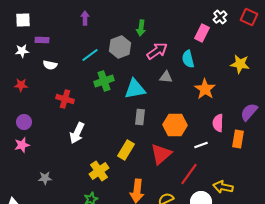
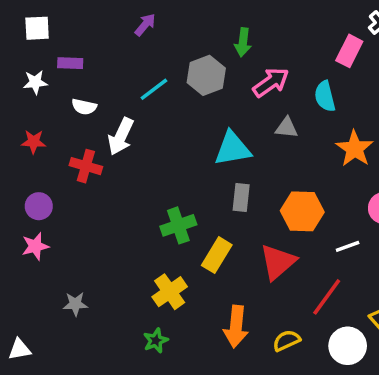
purple arrow: (85, 18) -> (145, 25), turned 40
green cross: (104, 81) -> (178, 225), moved
red cross: (65, 99) -> (86, 166), moved
white arrow: (77, 133) -> (121, 136), moved

